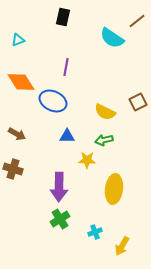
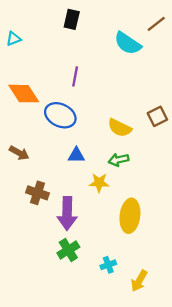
cyan triangle: (18, 40) -> (13, 39), moved
brown cross: (13, 169) -> (37, 193), moved

